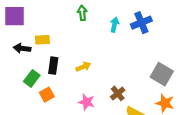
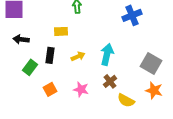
cyan arrow: (114, 25) -> (107, 54), moved, size x1.5
yellow rectangle: (42, 40) -> (61, 31), moved
orange square: (47, 95) -> (50, 89), moved

